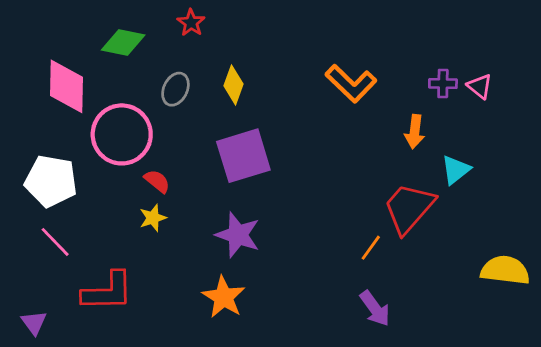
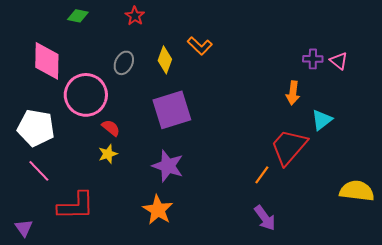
green diamond: (123, 42) -> (78, 16), moved, size x0.7
orange L-shape: (351, 83) -> (200, 46), moved, size x0.7

